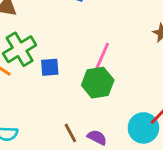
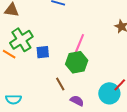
brown line: (70, 133) -> (60, 84), moved

